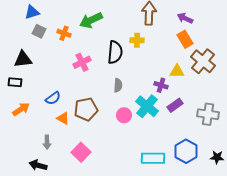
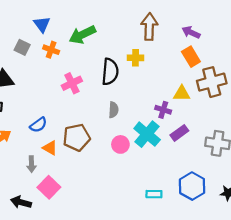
blue triangle: (32, 12) -> (42, 24), moved, turned -49
brown cross: (203, 61) -> (212, 82), turned 35
gray arrow: (47, 142) -> (31, 164), moved
pink square: (81, 152) -> (49, 187), moved
cyan rectangle: (153, 158) -> (154, 194), size x0.6

